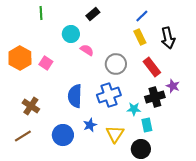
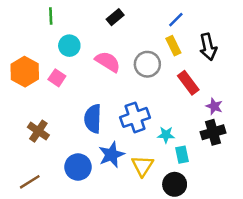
cyan circle: (71, 34) -> (69, 46), moved
pink semicircle: (87, 50) -> (108, 62), size x1.5
gray circle: (116, 64) -> (147, 64), moved
black cross: (155, 97) -> (213, 132), moved
blue star: (90, 125) -> (111, 155), size x1.5
brown line: (23, 136) -> (30, 182), moved

